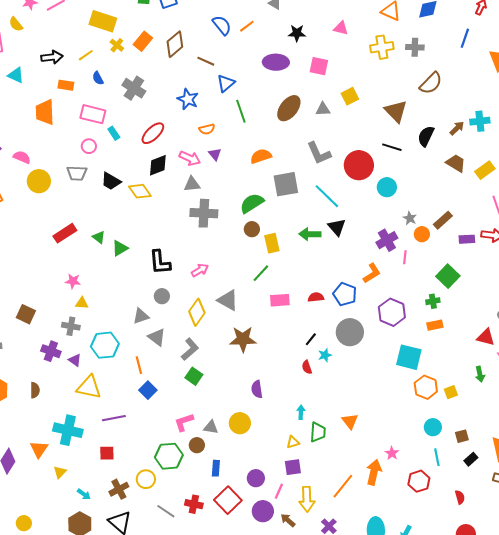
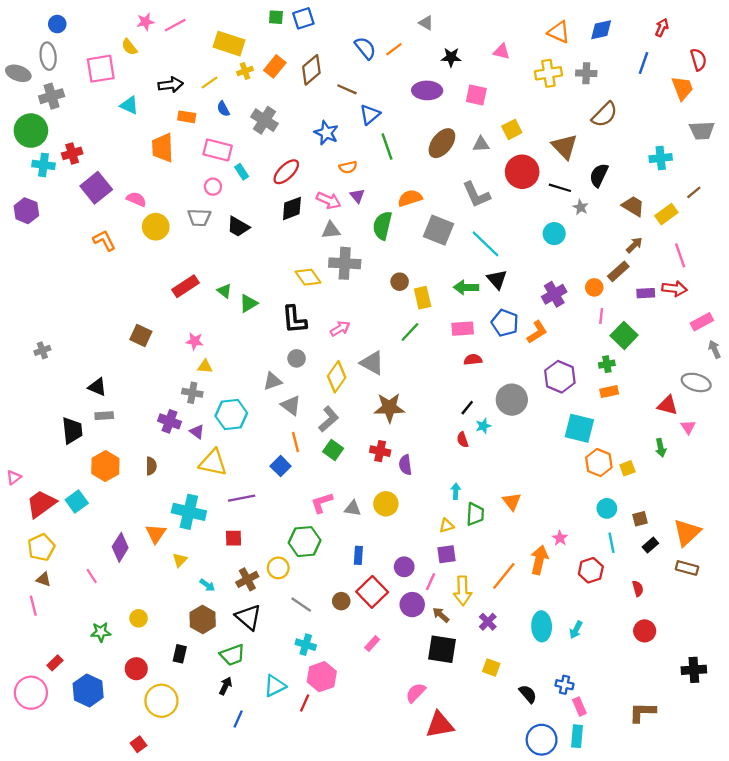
yellow cross: (117, 45) -> (245, 71), turned 32
brown arrow: (457, 128) -> (634, 245), moved
red circle: (359, 165) -> (522, 172), moved
gray square: (286, 184) -> (439, 230), turned 32
yellow diamond: (140, 191) -> (308, 277), moved
green semicircle: (252, 203) -> (382, 226), moved, turned -45
gray star: (410, 218) -> (581, 207), moved
pink line: (405, 257) -> (601, 316), moved
blue pentagon: (345, 294) -> (505, 323), moved
pink rectangle: (280, 300) -> (463, 329), moved
brown square: (26, 314) -> (141, 335), moved
orange line: (139, 365) -> (295, 442), moved
brown circle: (197, 445) -> (341, 601), moved
red cross: (194, 504) -> (380, 451), moved

